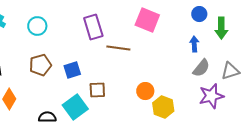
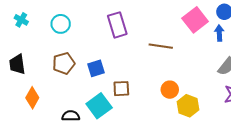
pink square: (147, 20) -> (195, 20), moved, turned 30
blue arrow: (194, 44) -> (219, 33), moved
brown line: (118, 48) -> (161, 46), moved

